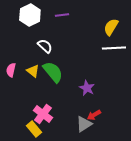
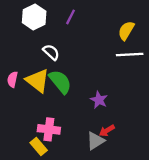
purple line: (62, 15) -> (70, 17), turned -56
yellow triangle: (33, 71) -> (38, 81), size x1.6
pink cross: (43, 114) -> (49, 129), turned -30

